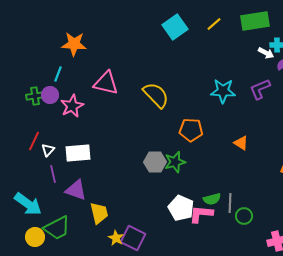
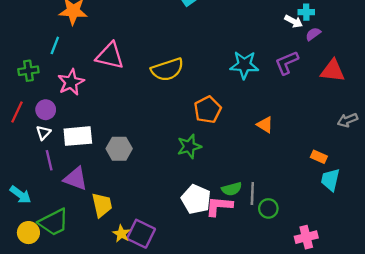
purple circle: (50, 95) -> (46, 110), moved
yellow semicircle: (156, 95) -> (167, 70), turned 116
orange pentagon: (191, 130) -> (208, 110), turned -30
red line: (34, 141) -> (17, 112), moved
gray hexagon: (155, 162) -> (119, 149), moved
cyan arrow: (28, 204) -> (20, 195), size x0.7

